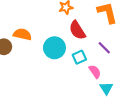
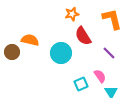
cyan square: (79, 57) -> (81, 84), moved

